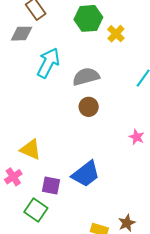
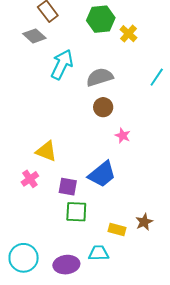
gray diamond: (22, 34) -> (34, 36), turned 45
pink star: (137, 137) -> (123, 136), moved
green square: (36, 210) -> (76, 212), moved, turned -30

